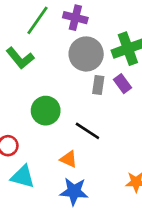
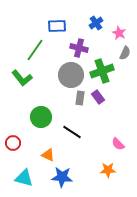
purple cross: (75, 18) -> (79, 48), moved
orange triangle: (69, 159) -> (48, 155), moved
cyan triangle: (23, 177) -> (24, 178), moved

